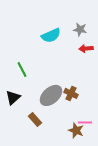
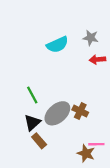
green line: (22, 69) -> (32, 95), moved
black triangle: (13, 97) -> (32, 122), moved

